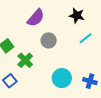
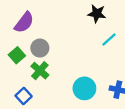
purple semicircle: (36, 18) -> (24, 22), moved
gray circle: (49, 40) -> (40, 48), moved

